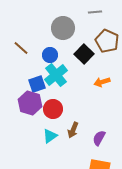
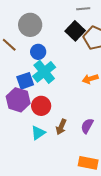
gray circle: (63, 28) -> (30, 25), moved
black square: (84, 54) -> (75, 31), moved
purple semicircle: (99, 138) -> (87, 126), moved

